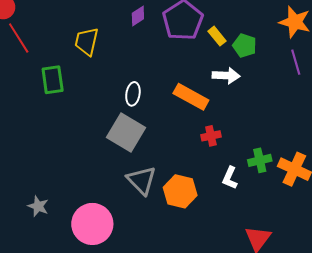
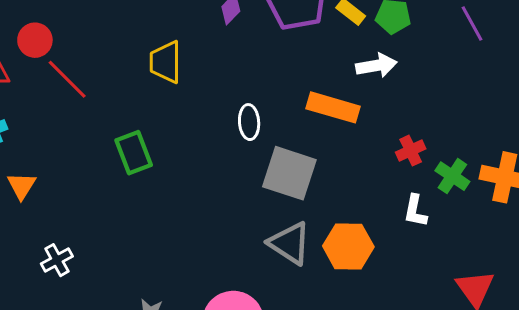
green rectangle: (53, 80) -> (134, 153), moved
gray square: (126, 133) -> (289, 173), moved
red cross: (211, 136) -> (411, 151), moved
green cross: (260, 160) -> (452, 176), turned -30

